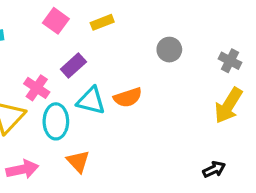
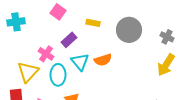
yellow rectangle: (102, 22) -> (93, 23), moved, turned 32
gray circle: (169, 50) -> (129, 30), size x1.6
cyan triangle: (91, 101) -> (80, 62), turned 36

